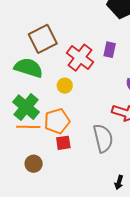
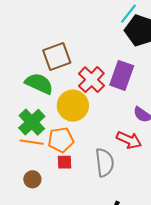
purple rectangle: (110, 50) -> (122, 75), size x1.8
yellow circle: (65, 86) -> (73, 106), size x2.0

